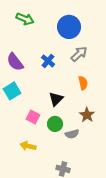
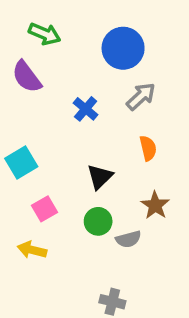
purple semicircle: (15, 62) -> (27, 77), moved
pink square: (33, 117) -> (45, 209), moved, turned 32
yellow arrow: (28, 146) -> (32, 250), moved

